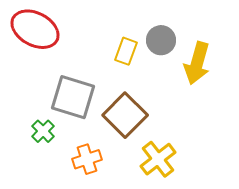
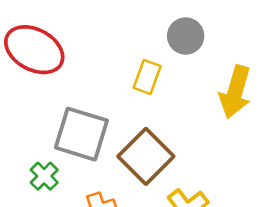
gray circle: (161, 40) -> (186, 36), moved

